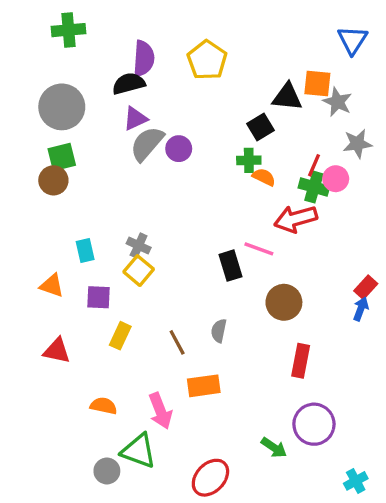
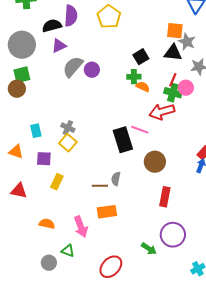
black semicircle: (129, 84) -> (52, 26), moved
black triangle: (287, 97) -> (173, 53), moved
purple triangle: (135, 119) -> (59, 46), moved
black rectangle: (230, 266) -> (123, 140), size x1.4
brown line: (177, 342) -> (100, 186), moved, turned -63
green triangle: (139, 451) -> (68, 251), size x0.6

